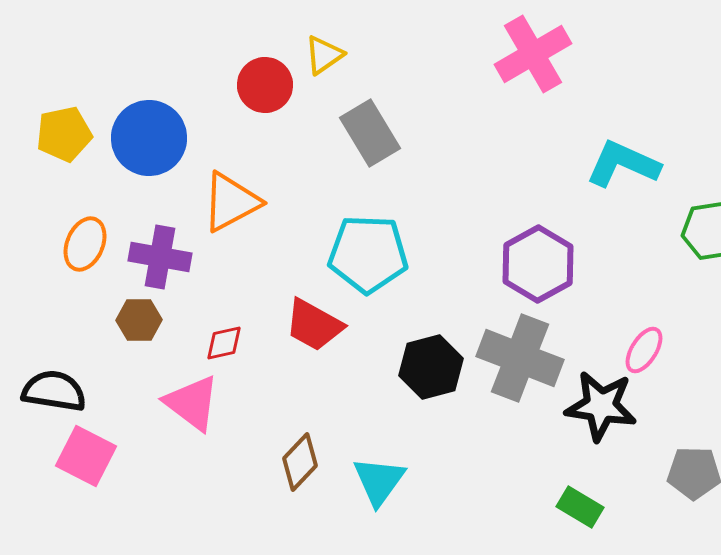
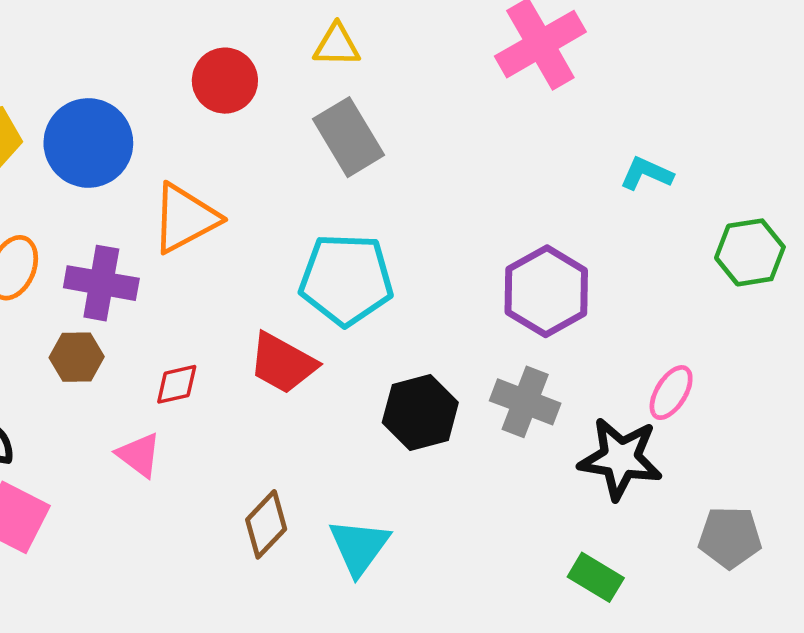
yellow triangle: (324, 55) -> (337, 45), moved, turned 36
cyan L-shape: (623, 164) -> (646, 174), size x0.6
gray cross: (520, 358) -> (525, 402), size x0.7
pink triangle: (192, 403) -> (139, 455), size x0.7

